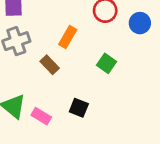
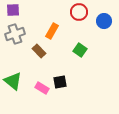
black square: (79, 108) -> (60, 82), turned -32
pink rectangle: (41, 116) -> (42, 88), moved

